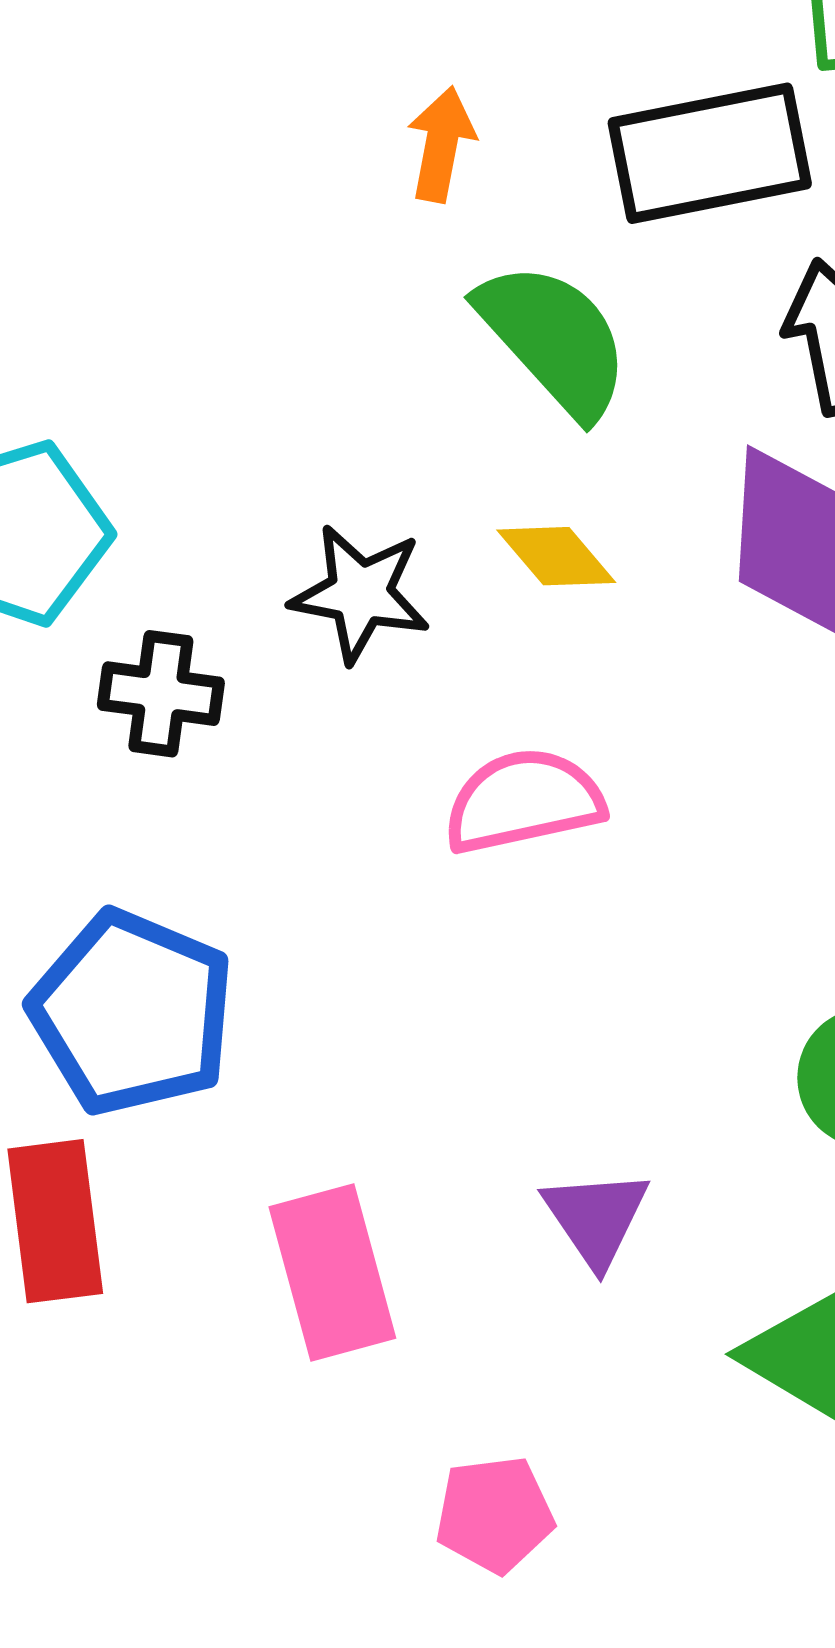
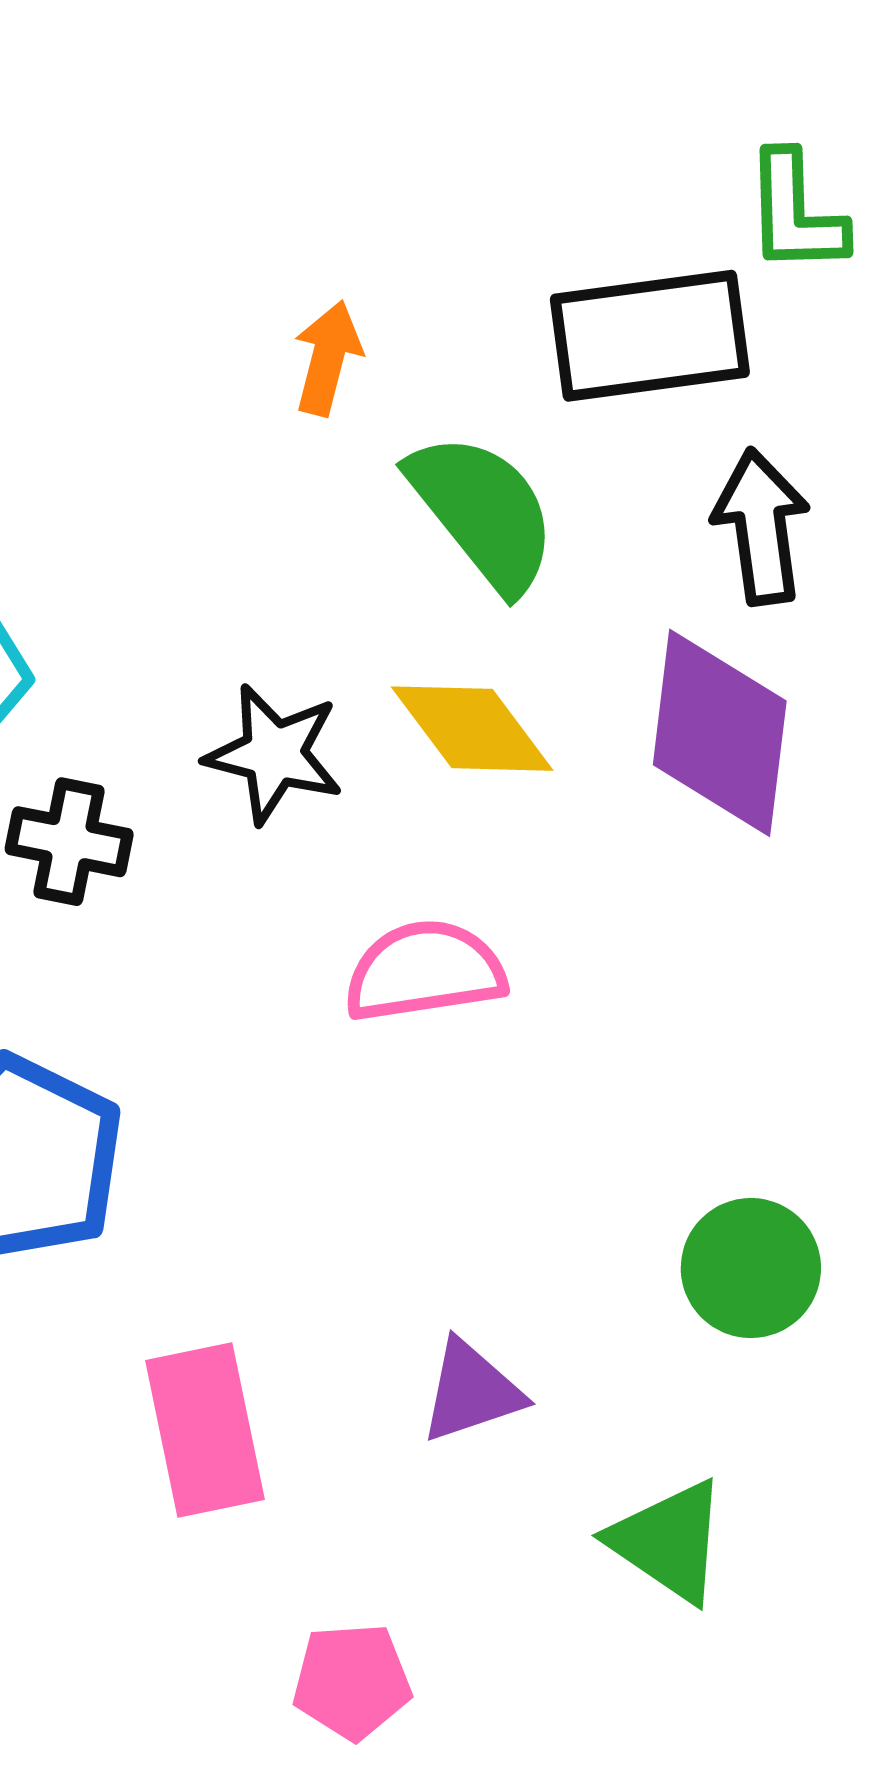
orange arrow: (441, 144) -> (328, 358), moved
yellow diamond: (556, 556) -> (472, 729), size x1.4
purple triangle: (596, 1218) -> (471, 1391), turned 42

